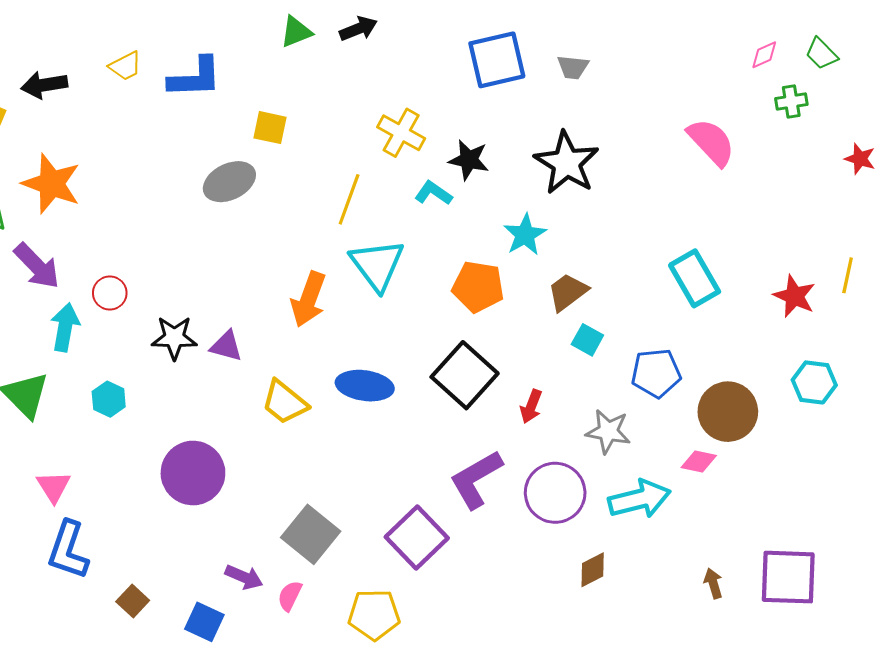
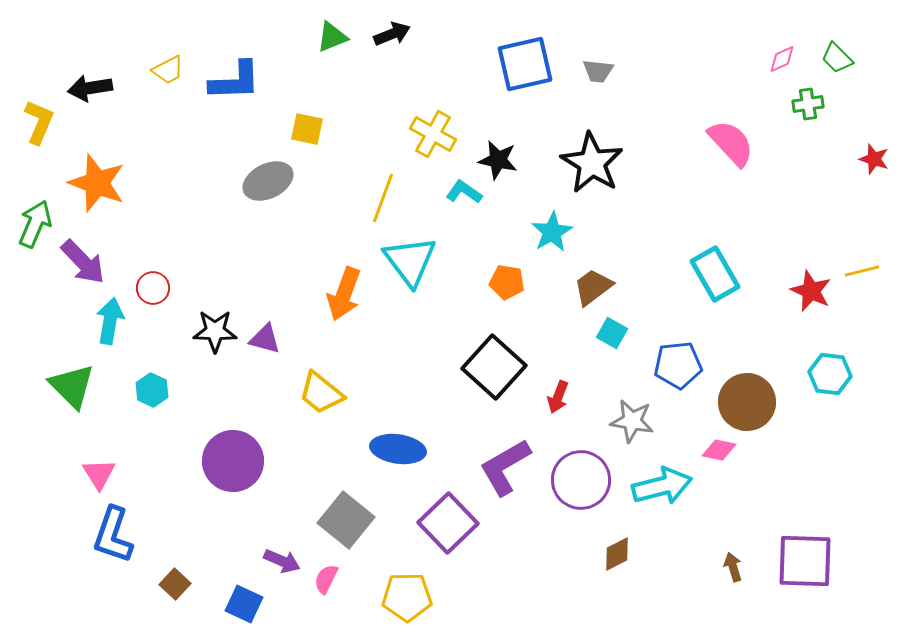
yellow line: (848, 275) -> (862, 271), turned 64
orange pentagon: (478, 287) -> (507, 282), size x0.7
blue ellipse: (365, 386) -> (398, 449), moved

